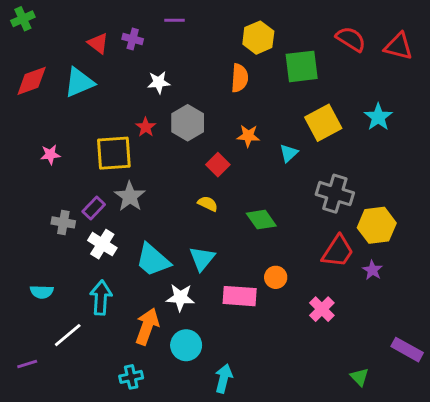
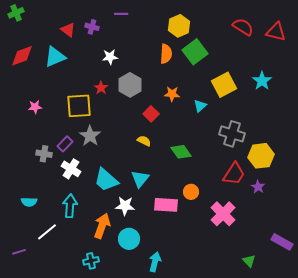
green square: (302, 66) -> (195, 52), moved, turned -30
pink cross: (322, 309) -> (223, 214), size x1.4

